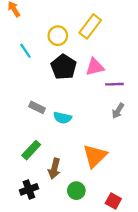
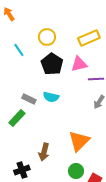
yellow rectangle: (90, 26) -> (89, 38), moved, turned 30
cyan semicircle: (62, 118) -> (51, 97), moved
green rectangle: (31, 150) -> (17, 118), moved
green circle: (76, 191) -> (76, 171), moved

